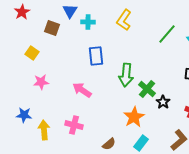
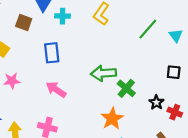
blue rectangle: (96, 56) -> (52, 53), moved
green arrow: (126, 75) -> (104, 73), turned 80
black star: (163, 102) -> (156, 102), moved

